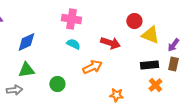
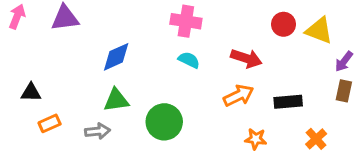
yellow triangle: (150, 35) -> (319, 30), moved
black rectangle: (149, 65) -> (288, 102), moved
orange arrow: (92, 67) -> (239, 96), moved
green circle: (57, 84) -> (164, 122), size x1.5
orange cross: (155, 85) -> (316, 139), moved

